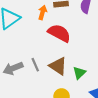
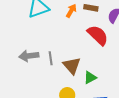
red semicircle: (59, 33) -> (98, 35), moved

